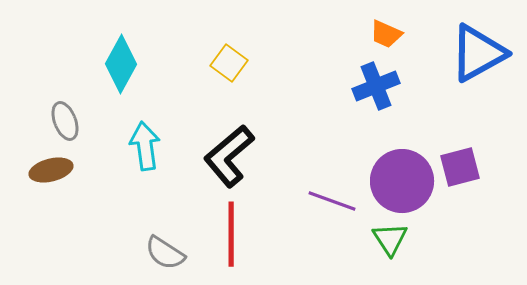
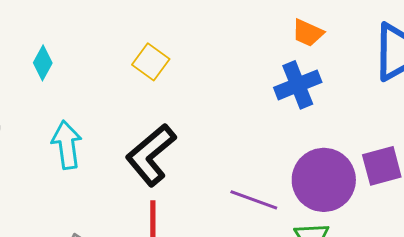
cyan diamond: (121, 64) -> (43, 63), size x0.6

